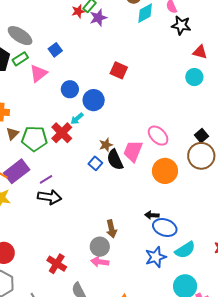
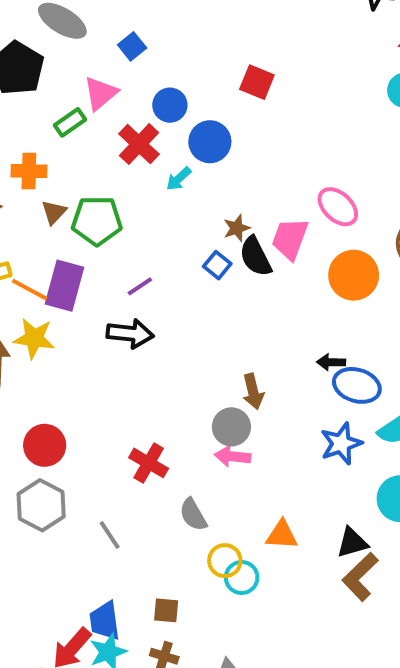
green rectangle: (20, 59) -> (70, 122), moved
blue circle: (70, 89) -> (170, 105), moved
red cross: (62, 133) -> (139, 144), moved
purple rectangle: (17, 171) -> (65, 286), turned -35
purple line: (46, 179) -> (140, 286), moved

